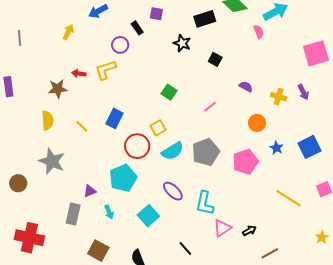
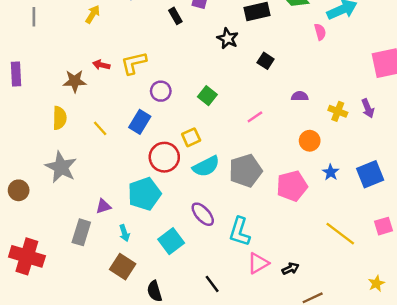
purple circle: (120, 45) -> (161, 91), moved
purple semicircle: (246, 87) -> (300, 96), turned -32
brown square: (98, 251) -> (123, 267), moved

